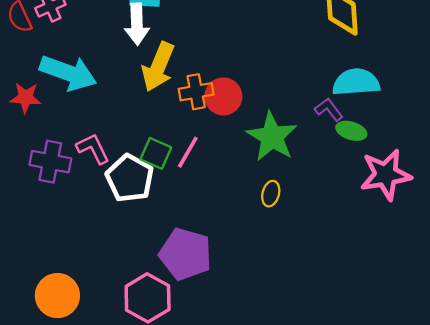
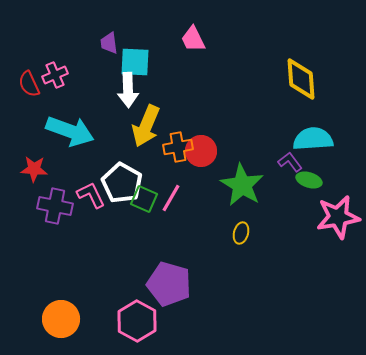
red star: (25, 98) -> (34, 169), moved
white pentagon: (130, 178) -> (122, 183), moved

